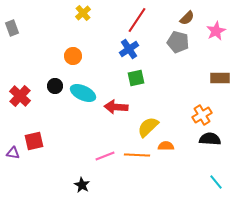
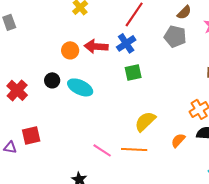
red arrow: (116, 107) -> (96, 46), moved
orange semicircle: (166, 146) -> (178, 140), moved, turned -49
pink line: (105, 156) -> (102, 150), turned 54

